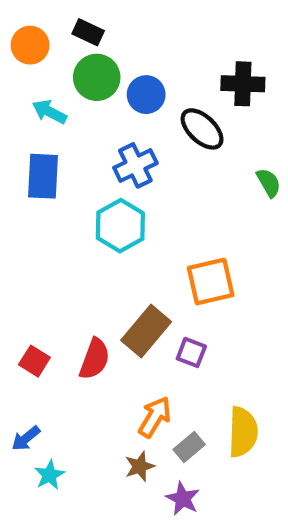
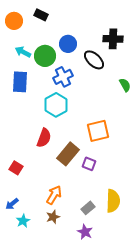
green circle: (97, 77) -> (45, 56), moved
red semicircle: (95, 359) -> (44, 138), moved
orange arrow: (155, 417) -> (54, 195), moved
brown star: (140, 466) -> (53, 217), moved

